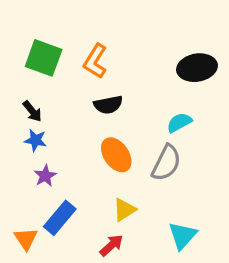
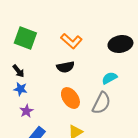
orange L-shape: (95, 61) -> (71, 41), moved, turned -80

